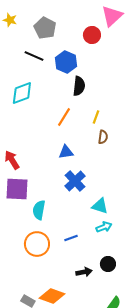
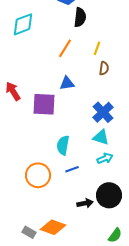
blue cross: (75, 181) -> (103, 112), moved
purple square: (17, 189) -> (44, 104), moved
cyan semicircle: (39, 210) -> (63, 145), moved
black circle: (108, 264) -> (109, 195), size x1.6

